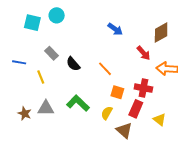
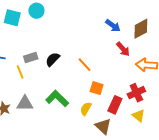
blue arrow: (115, 29) -> (113, 26), moved
gray rectangle: (51, 53) -> (31, 57), moved, turned -64
black semicircle: (73, 64) -> (53, 59), turned 84
red cross: (143, 88) -> (136, 93), moved, turned -36

